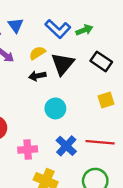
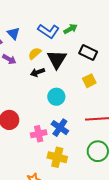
yellow square: (106, 100) -> (89, 81), moved
blue cross: (66, 146) -> (60, 128), moved

